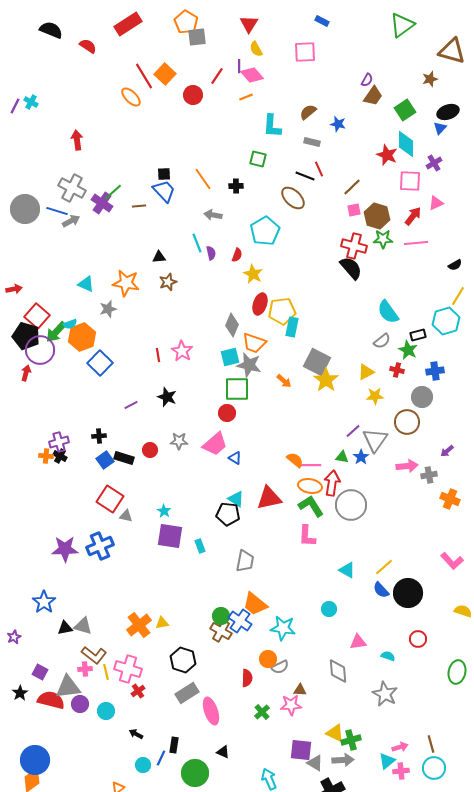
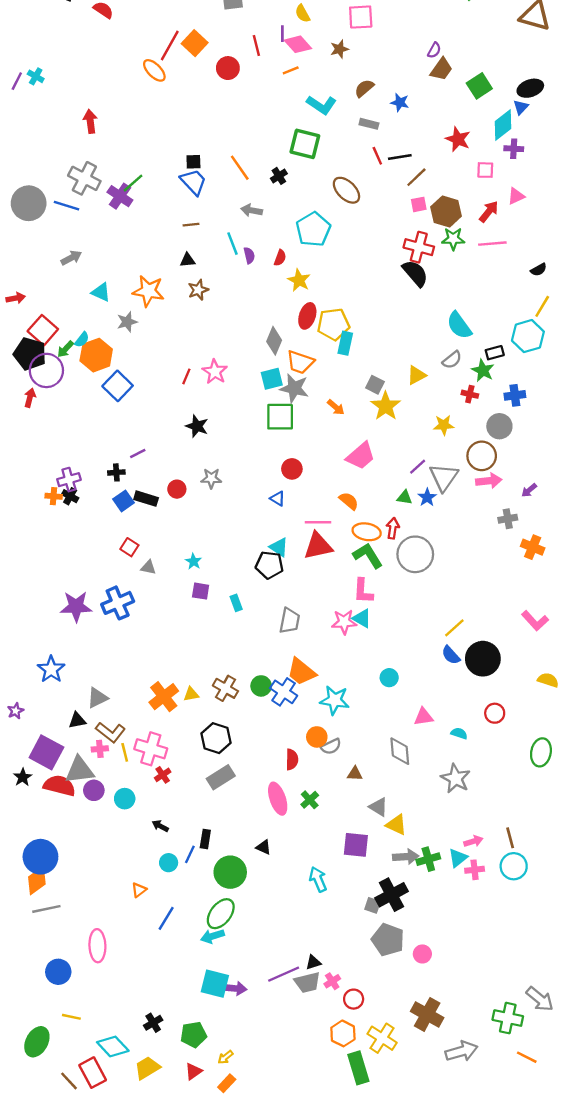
red line: (144, 76) -> (170, 46), turned 60
red line: (217, 76) -> (256, 46), turned -48
brown star: (430, 79) -> (339, 49), moved
cyan L-shape: (272, 126) -> (322, 105), turned -60
cyan diamond: (406, 144) -> (503, 125), moved, turned 52
green square: (258, 159) -> (305, 144), size x1.5
purple cross: (434, 163) -> (514, 149), turned 35
black line: (305, 176) -> (400, 157), moved, turned -30
pink square: (410, 181) -> (485, 170), size x0.7
black cross: (236, 186) -> (279, 176), turned -32
brown line: (139, 206) -> (191, 225), moved
gray arrow: (71, 221) -> (71, 258), moved
cyan semicircle: (70, 324) -> (82, 340), turned -32
green arrow: (56, 332) -> (65, 349), size x0.7
red line: (158, 355) -> (186, 376), turned 32
gray square: (317, 362) -> (375, 385), size x0.6
yellow triangle: (366, 372) -> (416, 375), moved
purple line: (131, 405) -> (138, 453), moved
red circle: (227, 413) -> (292, 469), moved
pink trapezoid: (215, 444) -> (361, 456), moved
pink line: (310, 465) -> (318, 522), moved
pink arrow: (407, 466) -> (489, 481), moved
red arrow: (332, 483) -> (393, 528), size x0.7
red square: (110, 499) -> (129, 547), size x0.6
purple square: (170, 536) -> (201, 591), size x0.6
cyan triangle: (347, 570) -> (362, 618), moved
gray triangle: (83, 626) -> (97, 698), turned -42
black triangle: (65, 628) -> (77, 720), moved
brown cross: (221, 631) -> (225, 688), moved
purple square: (40, 672) -> (46, 752), size x1.8
pink star: (291, 705) -> (344, 622), moved
pink ellipse: (211, 711) -> (278, 799), moved
green cross: (351, 740) -> (428, 859), moved
gray triangle: (315, 763) -> (378, 807), moved

